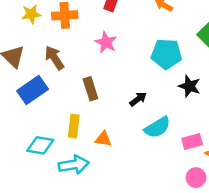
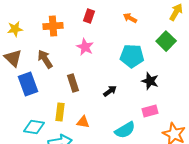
yellow star: (31, 14) -> (15, 29), moved
blue rectangle: (33, 90) -> (28, 84), turned -75
cyan semicircle: (157, 127) -> (125, 130), moved
pink rectangle: (192, 142) -> (150, 111), moved

